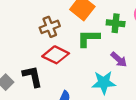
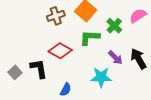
green cross: (116, 23) -> (114, 26), turned 35
brown cross: (50, 27) -> (56, 16), moved

